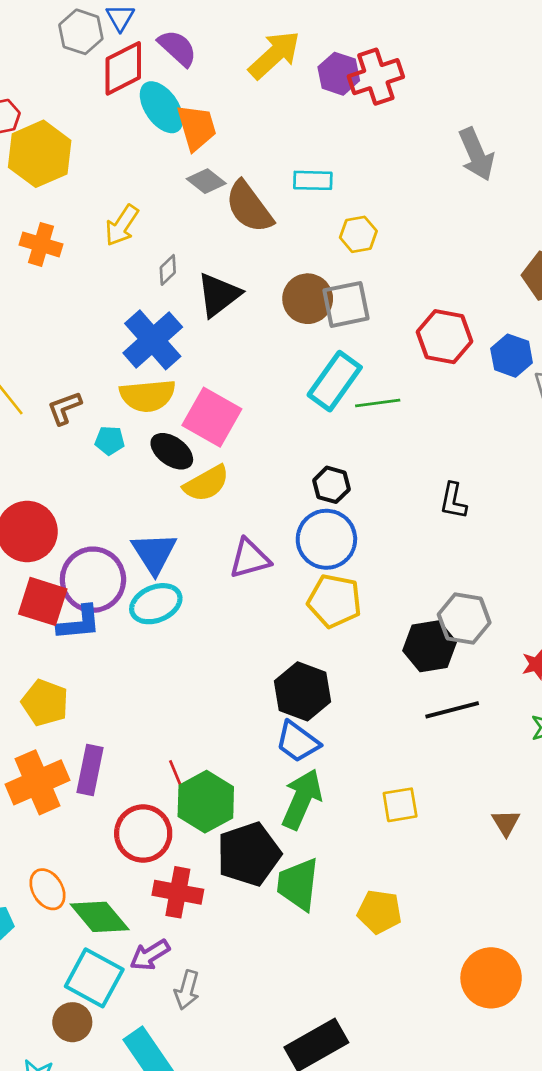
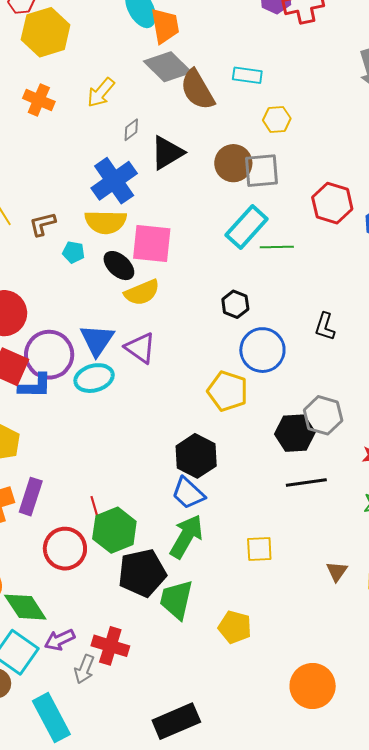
gray diamond: (206, 181) -> (168, 67), size x1.6
pink square: (212, 417) -> (152, 243), turned -30
blue circle: (326, 539) -> (262, 350), moved
purple triangle: (250, 559) -> (140, 348), moved, turned 44
red cross: (178, 892) -> (110, 646), moved

